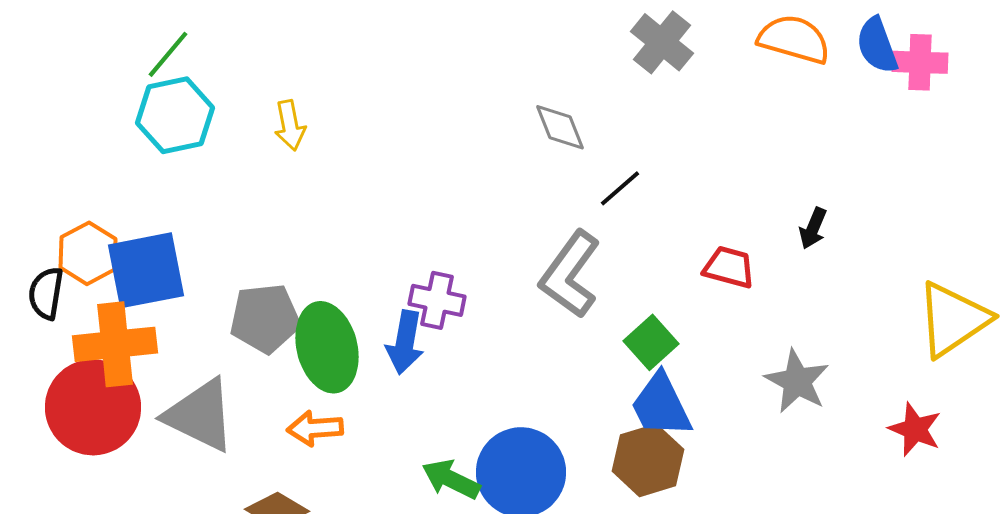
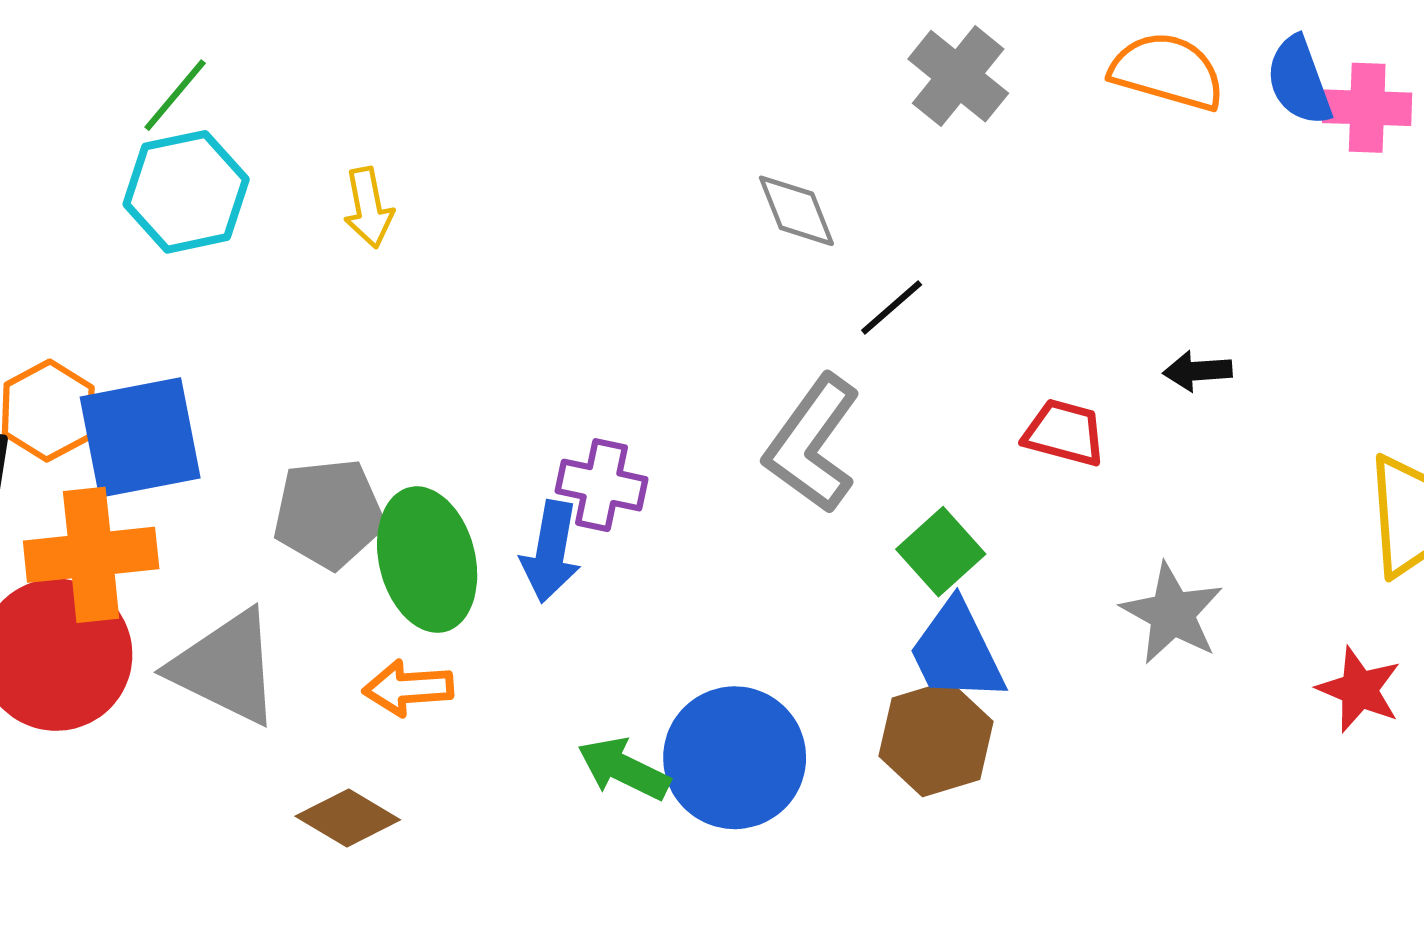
black arrow: (813, 228) -> (1198, 371), turned 63

